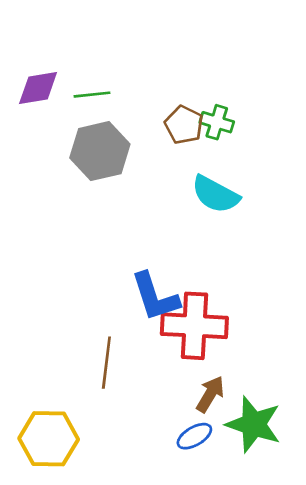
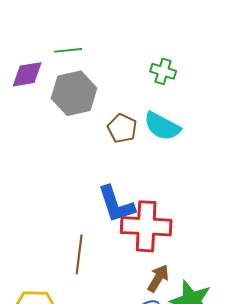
purple diamond: (38, 88) -> (27, 74), moved
brown pentagon: (184, 125) -> (122, 128), moved

